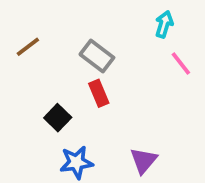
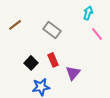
red rectangle: (99, 93) -> (53, 60), moved
purple triangle: (144, 160) -> (73, 73), moved

